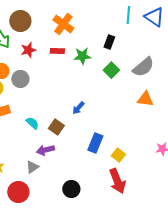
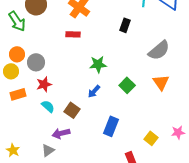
red star: (28, 50) -> (44, 84), moved
green star: (82, 56) -> (98, 64), moved
green square: (111, 70) -> (127, 85), moved
orange triangle: (145, 99) -> (161, 82), turned 48
yellow square: (118, 155) -> (151, 138), moved

